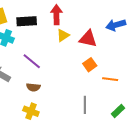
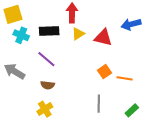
black rectangle: (27, 21) -> (49, 31), moved
orange square: (90, 65) -> (104, 72), moved
yellow cross: (31, 111) -> (45, 109), turned 35

